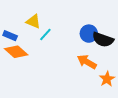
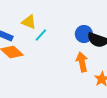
orange arrow: (87, 62) -> (82, 62), turned 48

